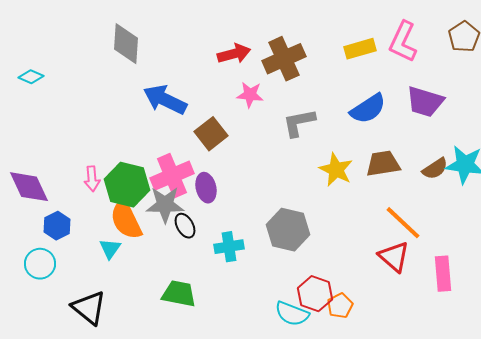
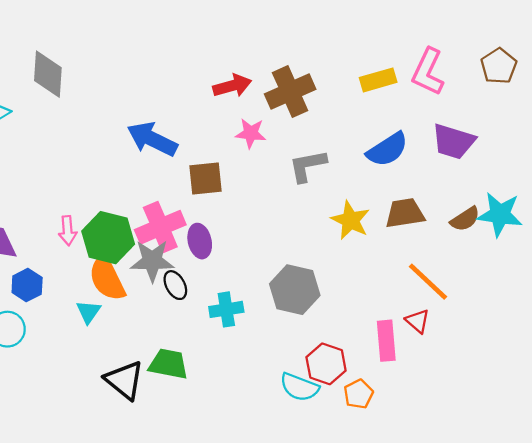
gray diamond: (126, 44) -> (48, 74), moved
brown square: (211, 134) -> (205, 178), turned 32
red triangle: (394, 257) -> (418, 321), size x0.7
pink rectangle: (443, 274) -> (386, 341), moved
orange pentagon: (340, 306) -> (358, 394), moved
black triangle: (89, 308) -> (124, 380), moved

